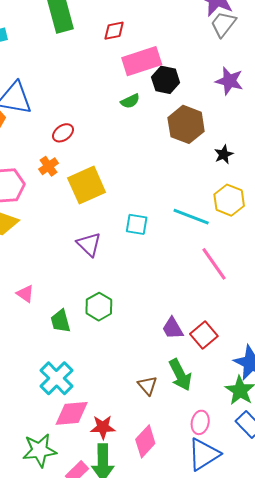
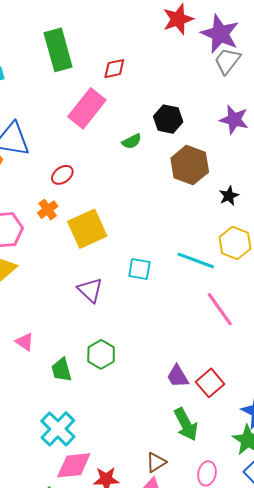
pink rectangle: (142, 61) -> (87, 108), moved, turned -33
brown triangle: (147, 385) -> (156, 462), moved, turned 40

